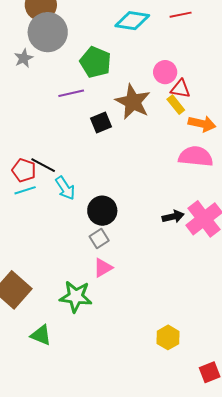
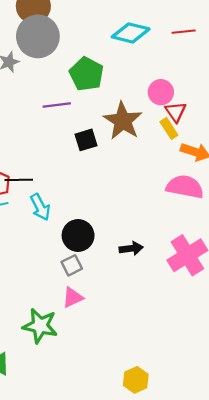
red triangle: (180, 89) -> (176, 112), turned 40
black line: (43, 165) -> (19, 180), turned -35
black arrow: (173, 217) -> (131, 248), moved

